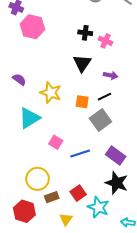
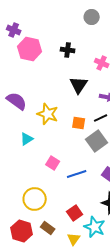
black cross: (85, 33) -> (68, 50), moved
purple semicircle: (19, 79) -> (17, 101), size x1.5
cyan triangle: (29, 118) -> (27, 139), size x0.6
brown rectangle: (52, 197) -> (48, 228), moved, turned 56
yellow triangle: (66, 219) -> (74, 239), moved

